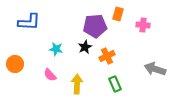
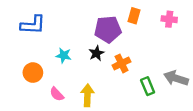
pink cross: (143, 25) -> (169, 19), moved
orange circle: (15, 64) -> (33, 73), moved
pink semicircle: (50, 75) -> (57, 94), moved
green rectangle: (115, 84) -> (148, 86), moved

